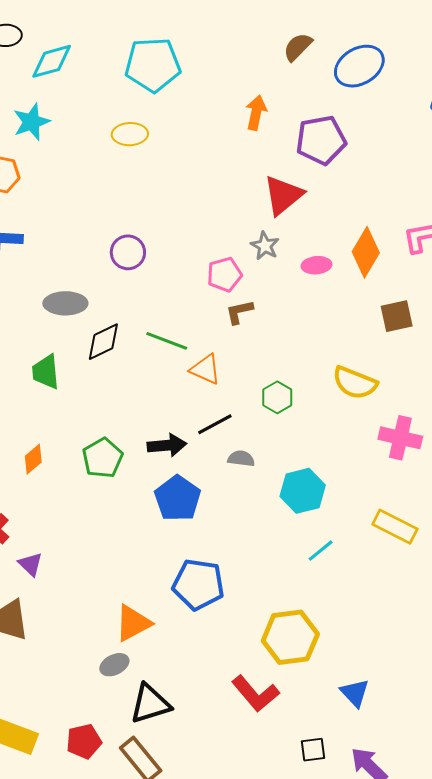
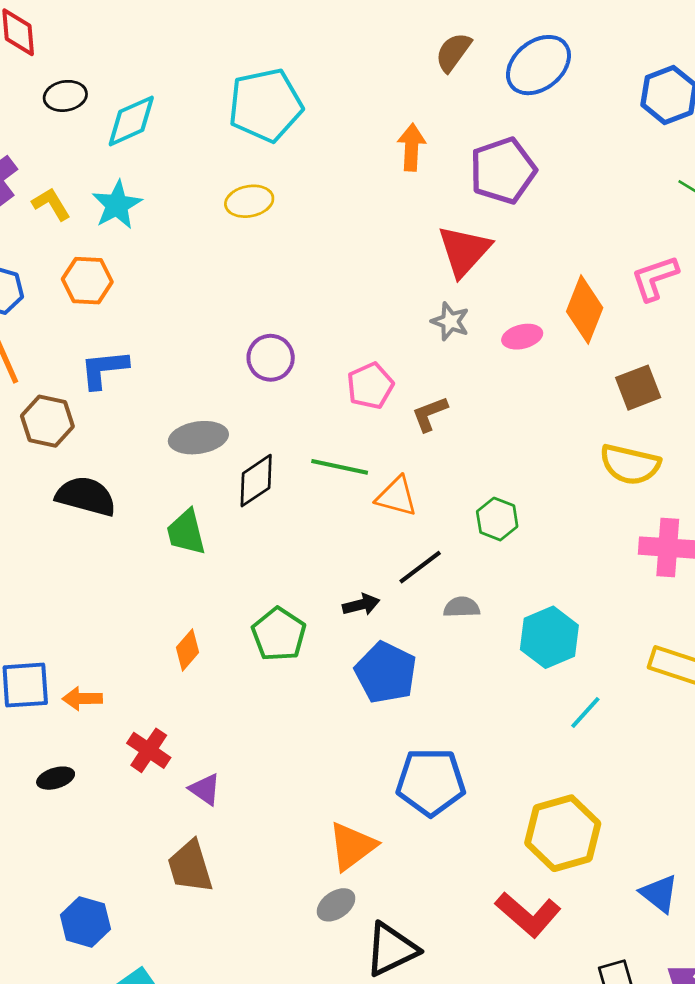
pink pentagon: (224, 275) -> (370, 386), moved
yellow semicircle: (355, 383) -> (630, 464), moved
black arrow: (167, 445) -> (361, 605), size x0.7

